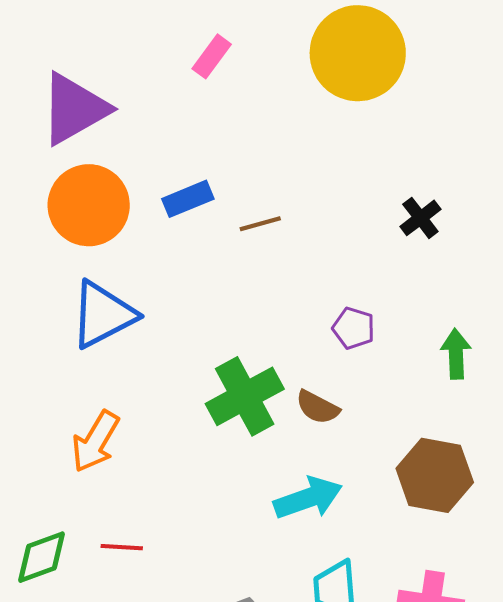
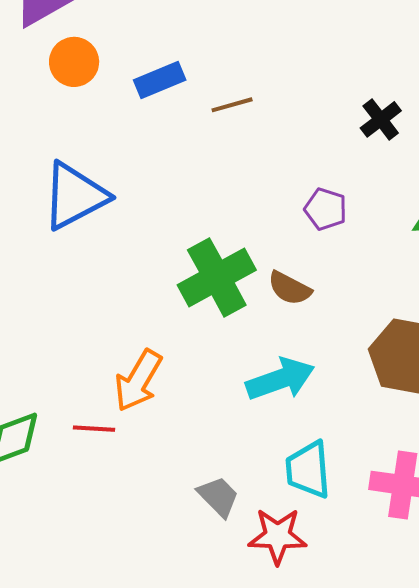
orange circle: (89, 205) -> (74, 62), moved, size x0.6
black cross: (420, 218) -> (381, 119), moved
orange arrow: (95, 441) -> (138, 381), moved

